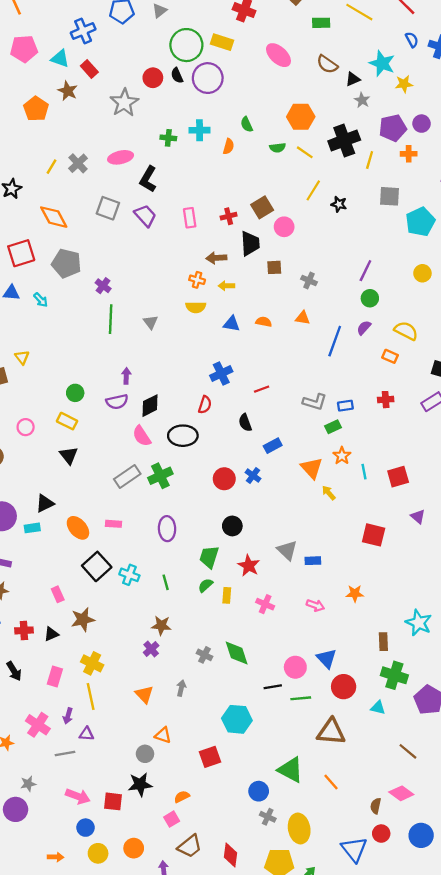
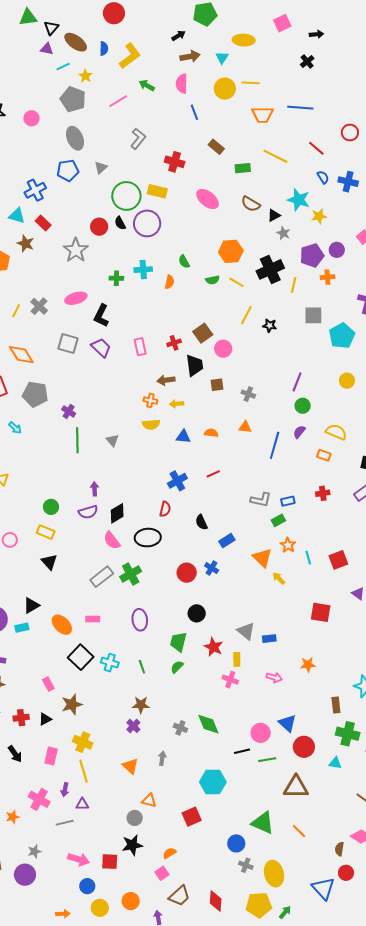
red line: (262, 389) -> (213, 474), moved
yellow rectangle: (227, 595) -> (237, 659), moved

